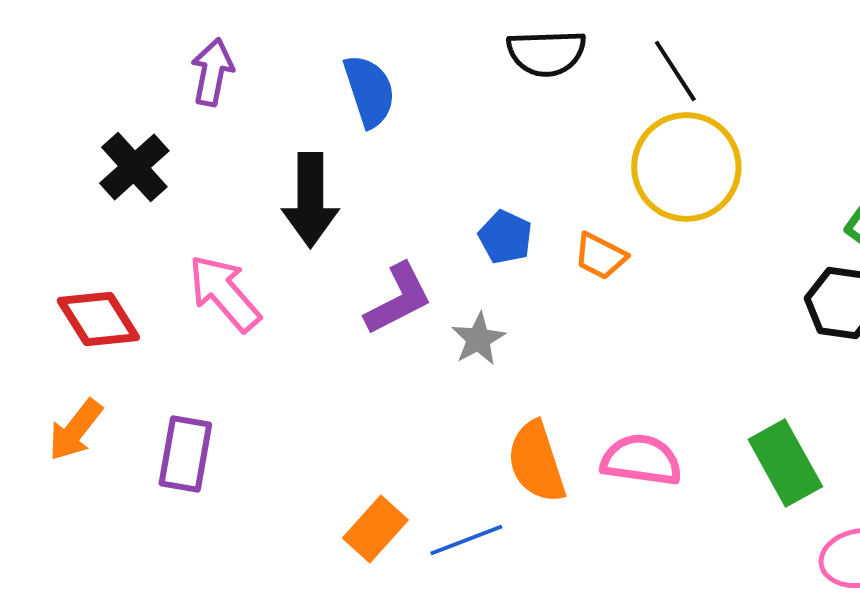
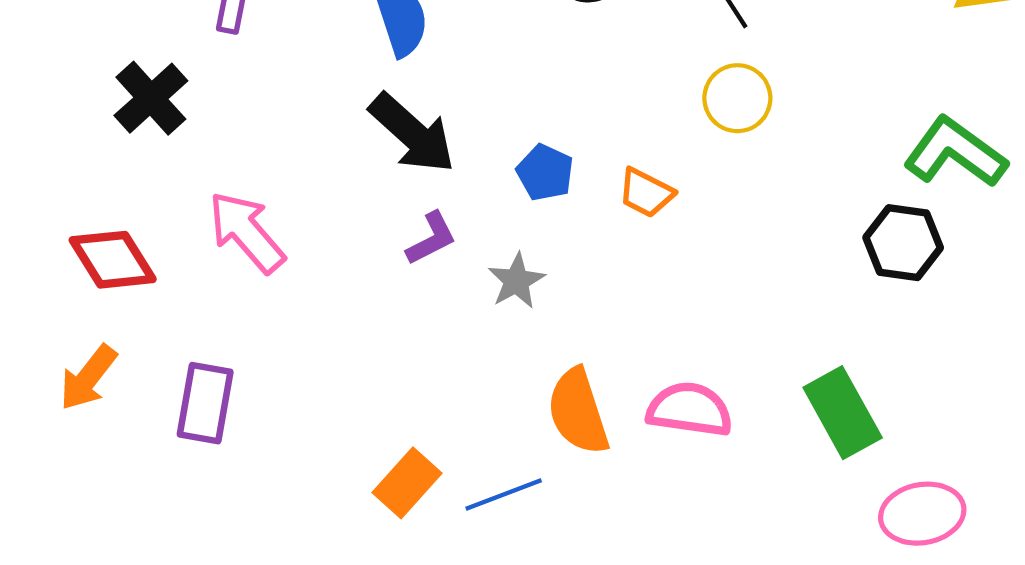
yellow circle: (686, 167) -> (737, 98), size x0.6
black arrow: (310, 200) -> (412, 133), moved, turned -48
purple L-shape: (398, 299) -> (431, 238), size x0.7

